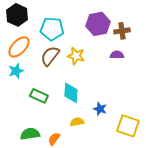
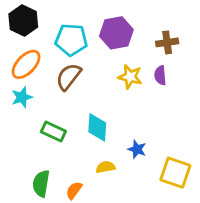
purple hexagon: (98, 24) -> (116, 33), moved
purple semicircle: (117, 55) -> (160, 75), turned -96
yellow star: (76, 56) -> (130, 77), moved
green semicircle: (30, 134) -> (41, 184), turned -72

